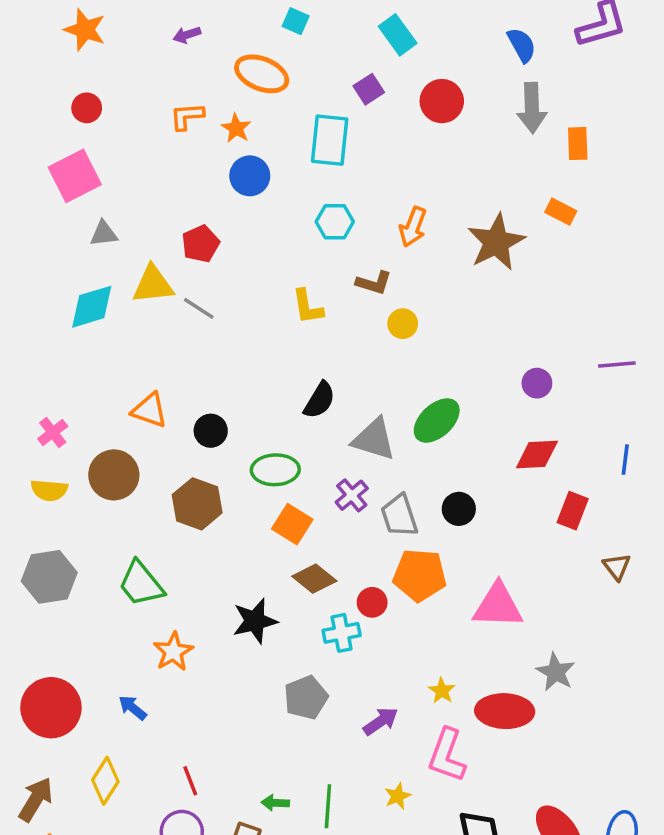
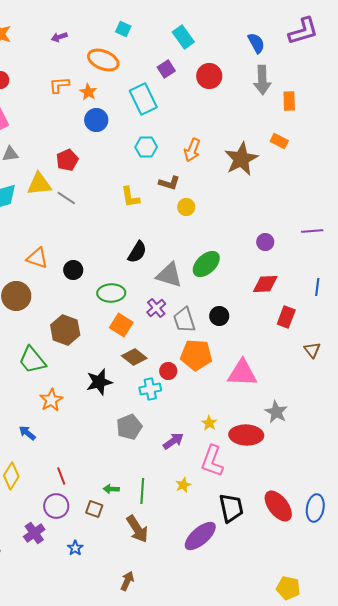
cyan rectangle: (330, 140) -> (143, 99), turned -32
brown hexagon: (197, 504) -> (65, 330), moved

